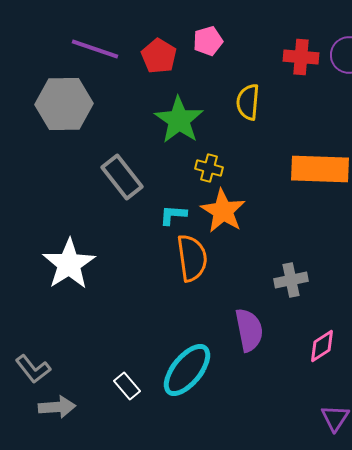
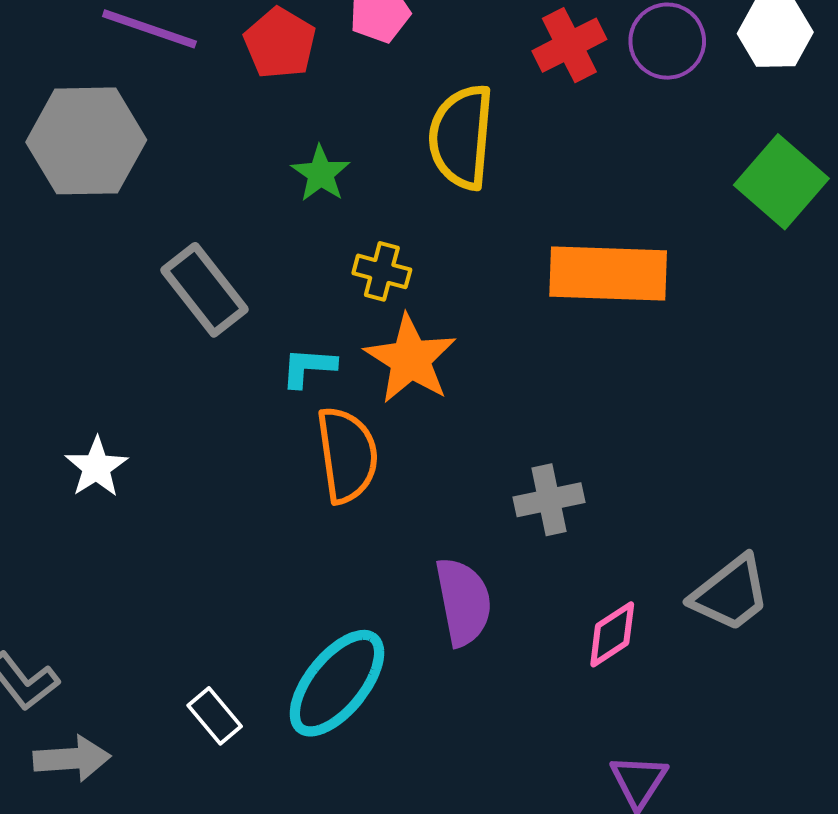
red cross: (301, 57) -> (569, 45), turned -32
yellow semicircle: (248, 102) -> (461, 137), size x1.4
green star: (179, 120) -> (321, 174), size x0.6
white star: (69, 264) -> (96, 467), size x0.6

